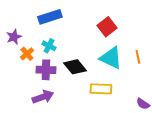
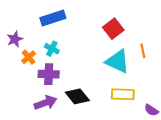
orange line: (138, 57) -> (143, 51), moved
black diamond: (75, 67) -> (77, 96), moved
yellow rectangle: (101, 89) -> (123, 94), moved

